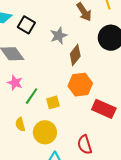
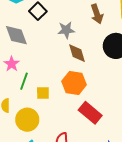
brown diamond: (75, 55) -> (77, 53), turned -70
green line: (32, 96) -> (24, 81), turned -30

